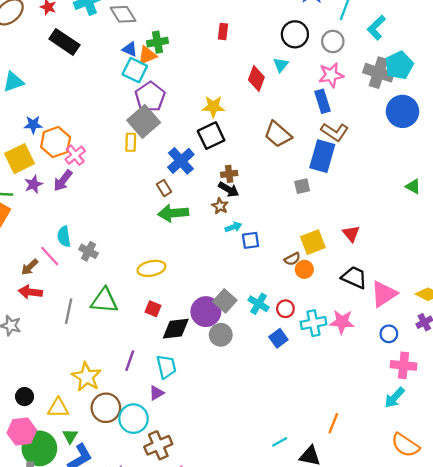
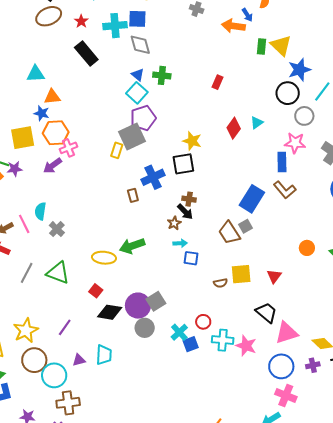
black circle: (295, 34) -> (288, 93), moved
orange triangle: (147, 55) -> (52, 97), moved
brown trapezoid: (278, 134) -> (229, 233), moved
blue rectangle: (322, 156) -> (252, 199), moved
purple star: (33, 184) -> (15, 169), moved
gray square: (302, 186) -> (246, 226), turned -32
green arrow: (173, 213) -> (132, 246), moved, turned -30
orange circle: (304, 269) -> (307, 248), moved
cyan cross: (259, 304) -> (179, 332), moved
blue circle: (389, 334) -> (281, 366), size x1.6
cyan trapezoid: (166, 367) -> (104, 355), moved

